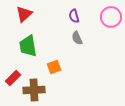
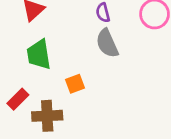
gray semicircle: (77, 38) -> (107, 43), size x1.5

